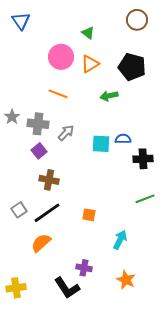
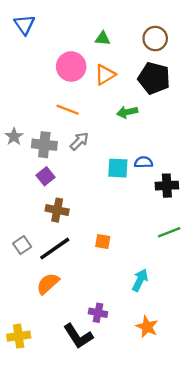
brown circle: (137, 20) -> (155, 39), moved
green triangle: (88, 33) -> (103, 39), turned -32
gray arrow: (66, 133) -> (79, 141), moved
orange square: (89, 215) -> (103, 242), moved

